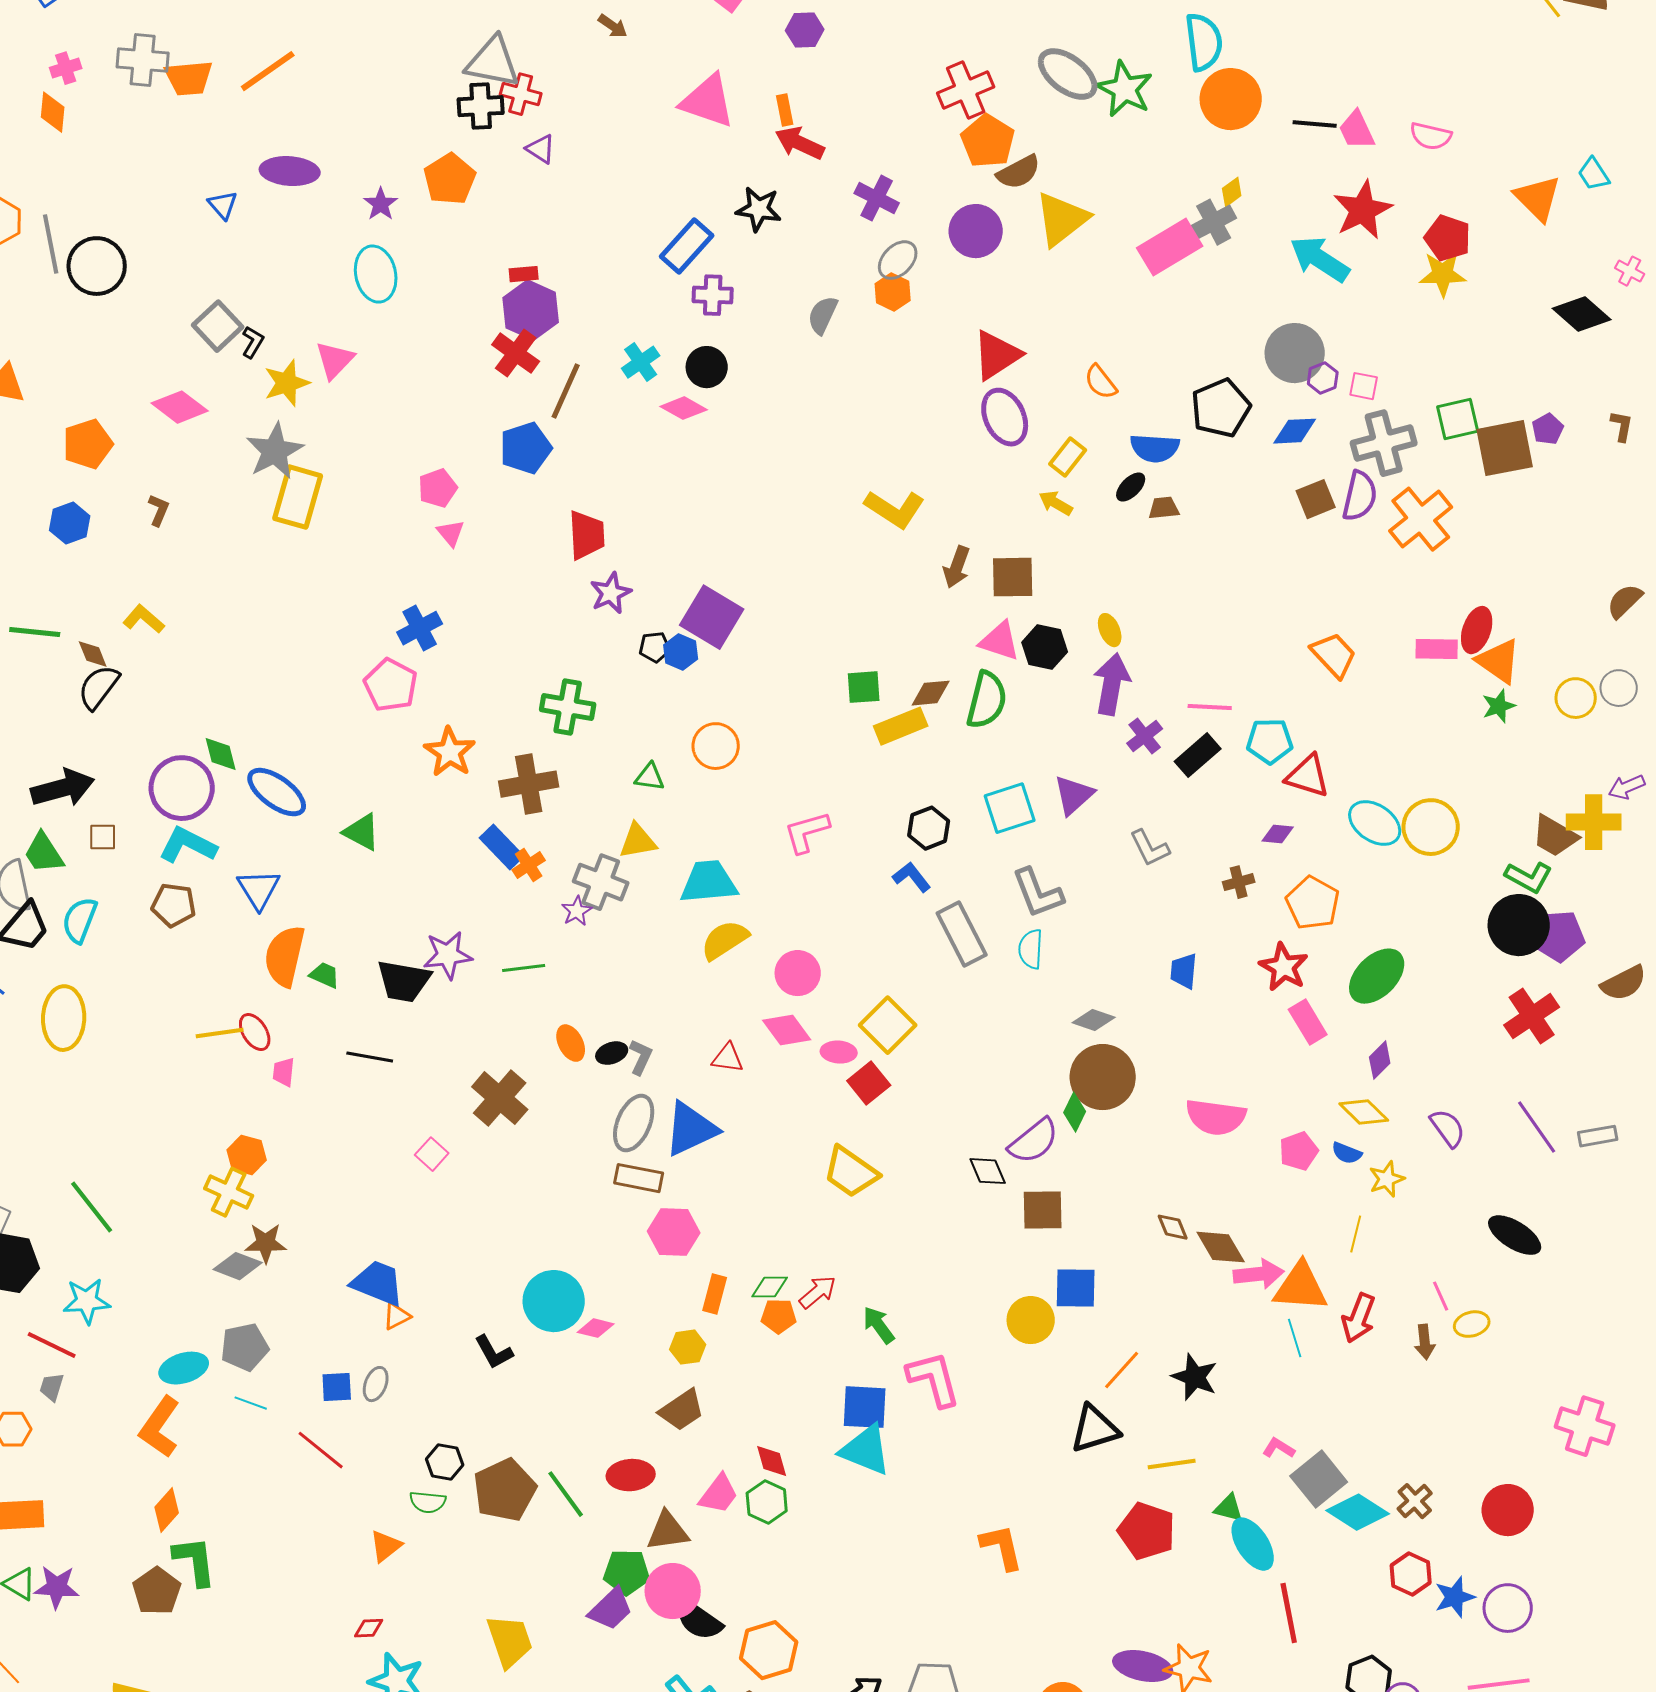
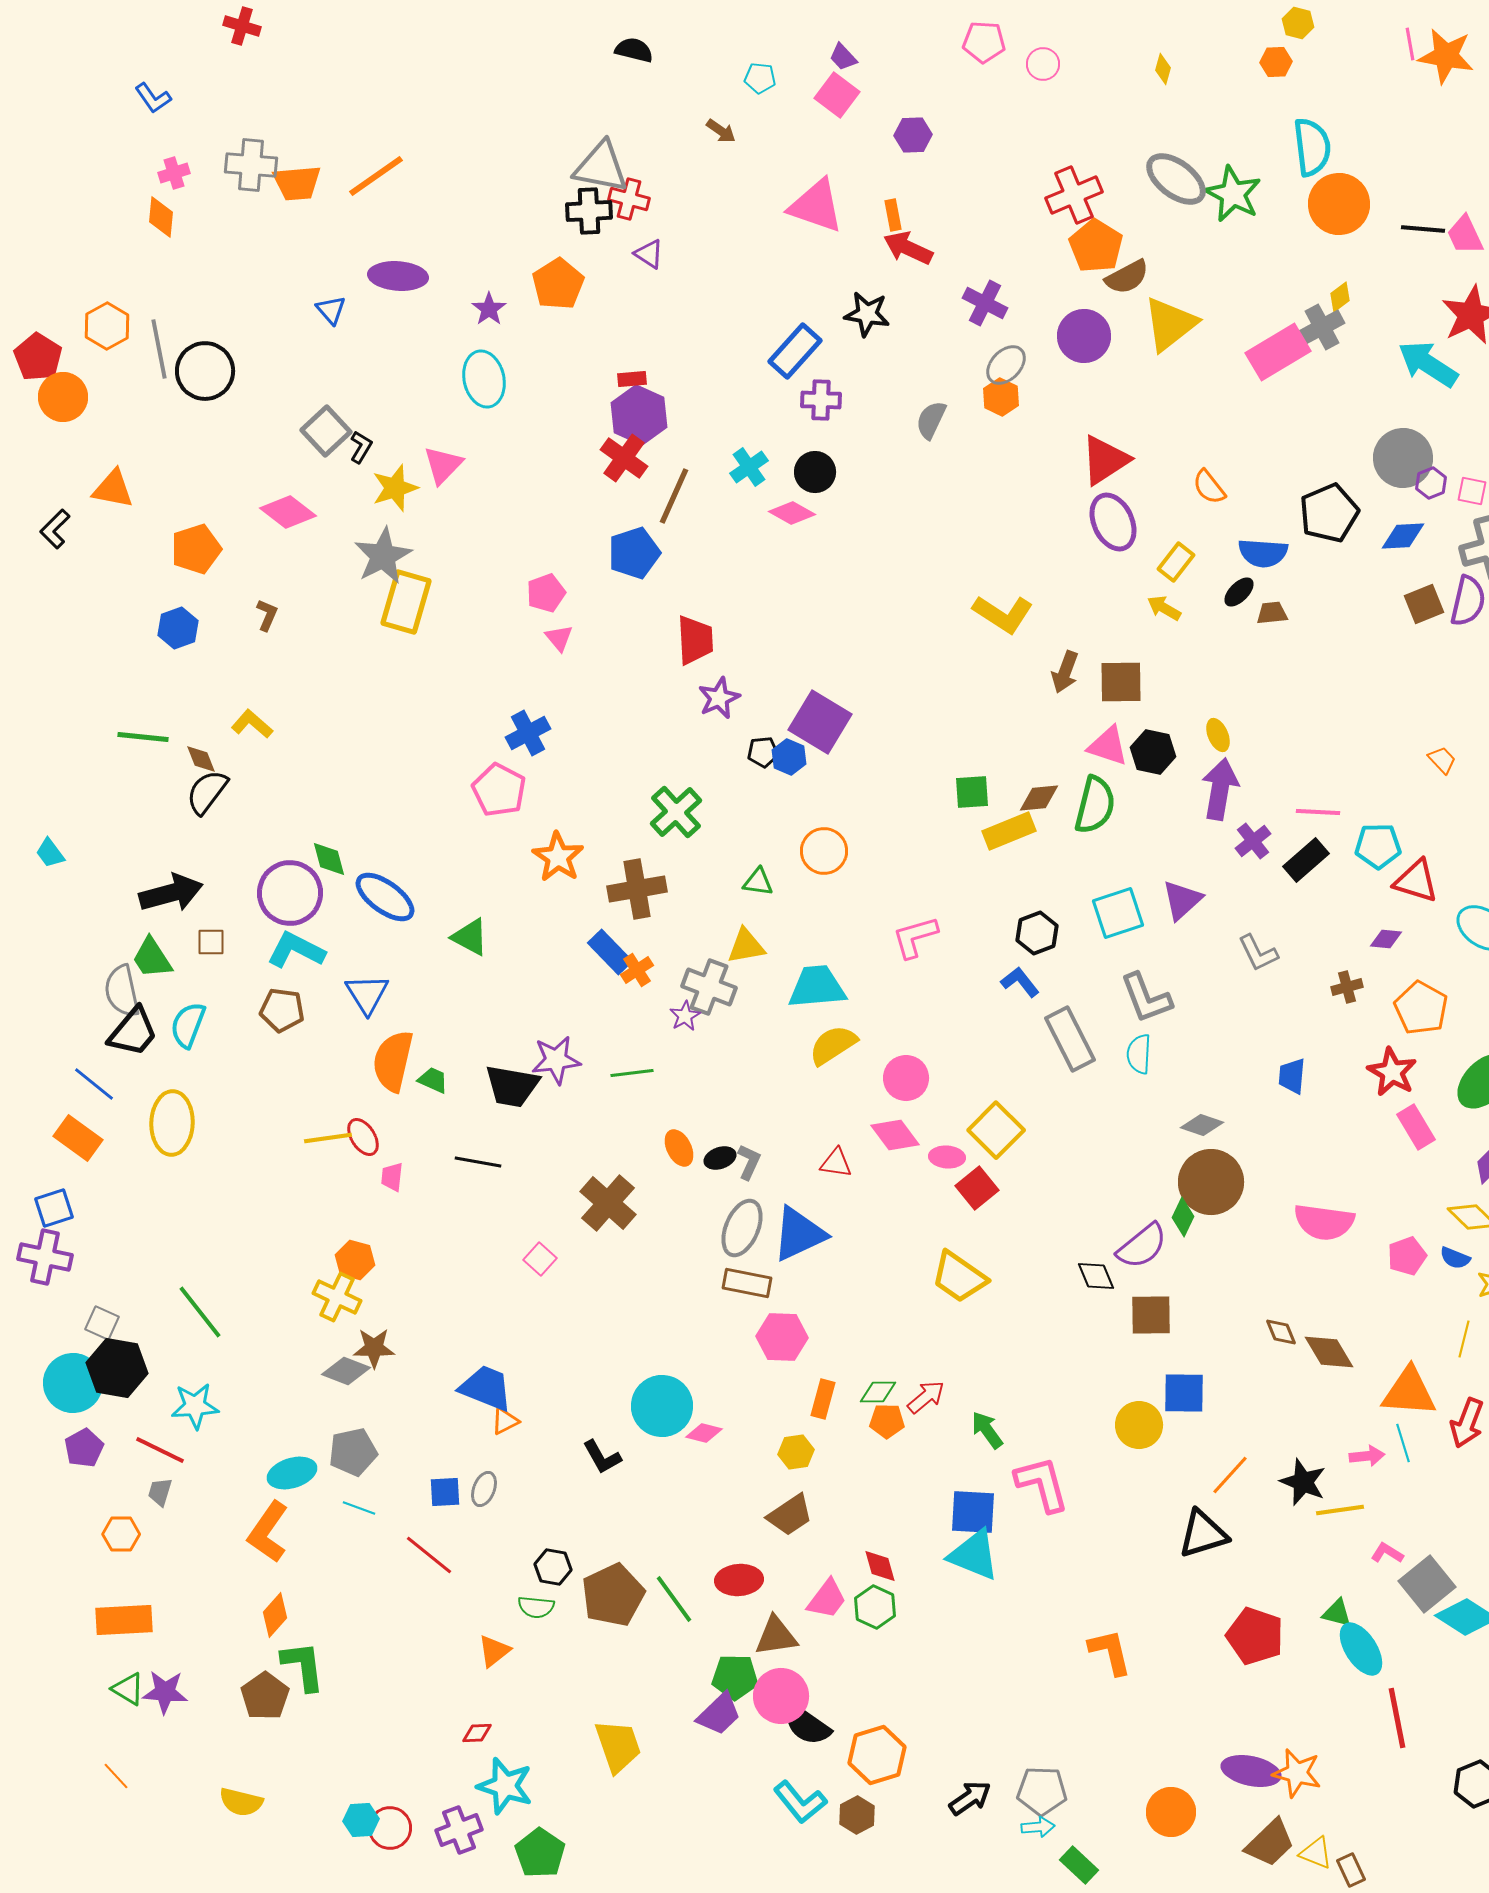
orange trapezoid: (1334, 655) -> (1442, 760), size x0.6
green cross: (568, 707) -> (676, 812), turned 38
pink arrow: (1259, 1274) -> (1367, 1456), moved, size x0.7
yellow line: (1172, 1464) -> (1340, 1510), moved

